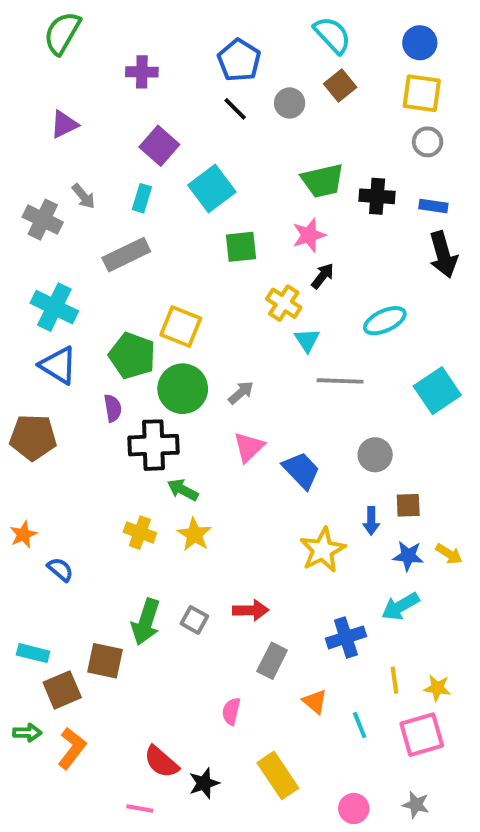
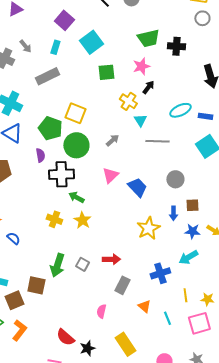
blue rectangle: (433, 206) -> (205, 116), moved
gray arrow: (241, 393) -> (112, 140), moved

